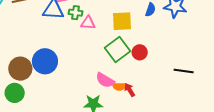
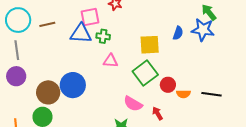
pink triangle: (88, 23) -> (110, 61), moved
red circle: (140, 52) -> (168, 85), moved
orange semicircle: (119, 86) -> (183, 94), moved

